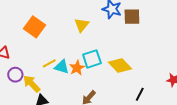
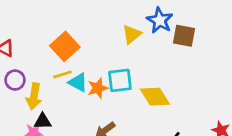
yellow triangle: (82, 25) -> (132, 34), moved
orange square: (34, 27) -> (65, 46), moved
yellow arrow: (32, 84) -> (34, 96), turned -138

